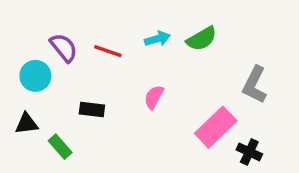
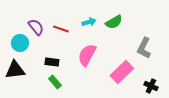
pink semicircle: (154, 97) -> (87, 55), size x1.6
black triangle: (27, 124) -> (15, 70), size x1.5
green rectangle: (60, 147) -> (55, 82), moved
black cross: (249, 152) -> (151, 86), moved

